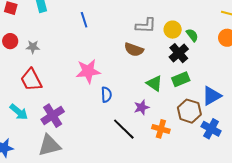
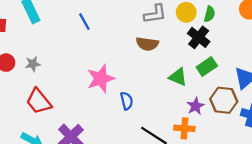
green semicircle: (192, 35) -> (210, 14), turned 64
purple star: (142, 107) -> (196, 106), moved
orange cross: (161, 129) -> (184, 128), moved

